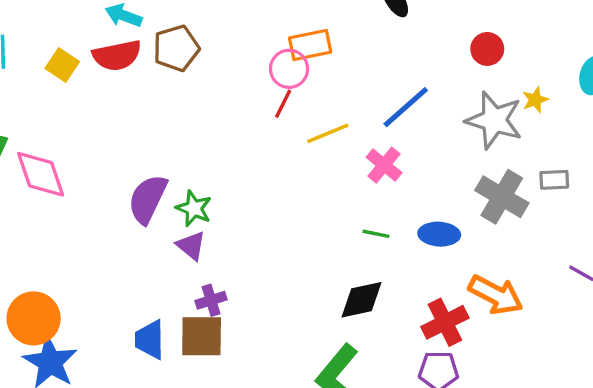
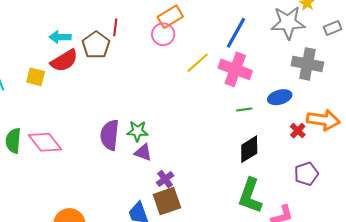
red line: (283, 104) -> (115, 27), moved
pink cross: (384, 165) -> (235, 69), size x1.5
gray rectangle: (554, 180) -> (333, 28), moved
red cross: (445, 322) -> (298, 131), moved, size x0.6

